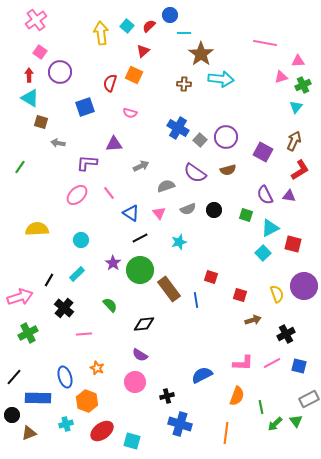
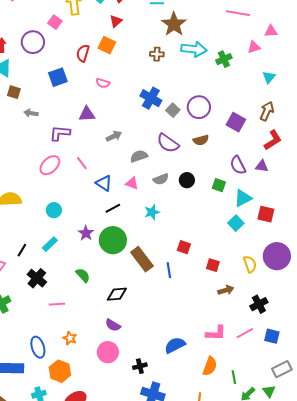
pink square: (40, 52) -> (55, 22), moved
green cross: (303, 85) -> (224, 59), moved
pink triangle: (159, 213) -> (132, 183), turned -32

